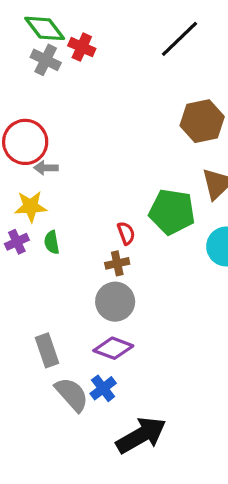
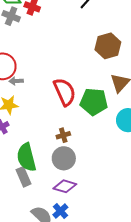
red semicircle: (126, 233) -> (65, 92), moved, size x2.0
green semicircle: (52, 242) -> (26, 157), moved, size x2.0
gray rectangle: (47, 350) -> (24, 177), moved

